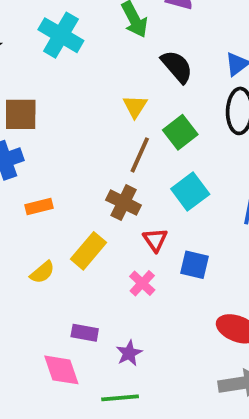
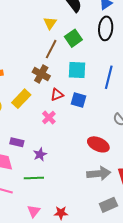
cyan square: (190, 192) -> (77, 70), turned 36
red triangle: (155, 240) -> (57, 95), turned 40
blue square: (195, 265) -> (79, 100), moved

